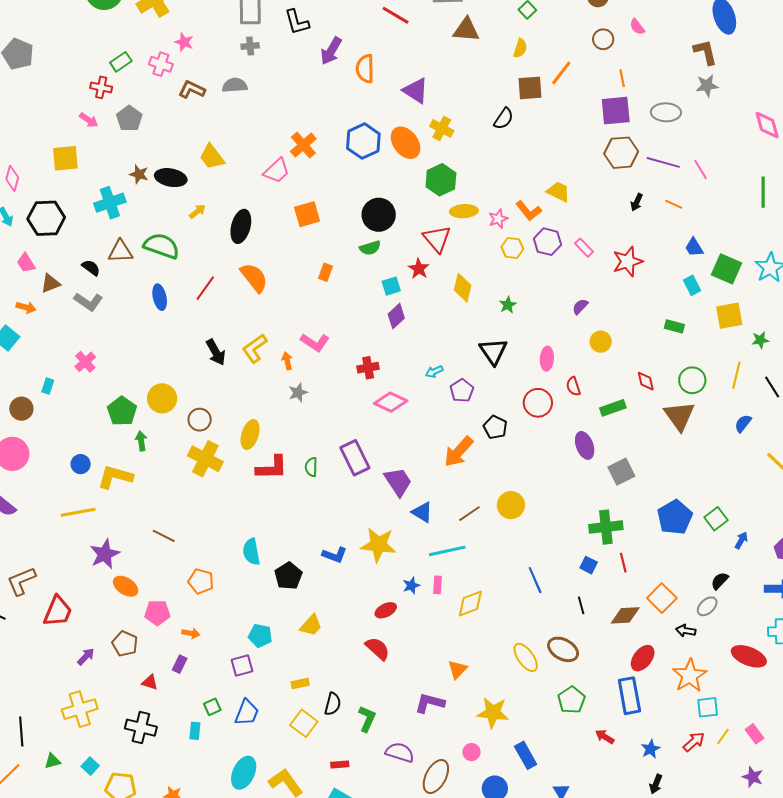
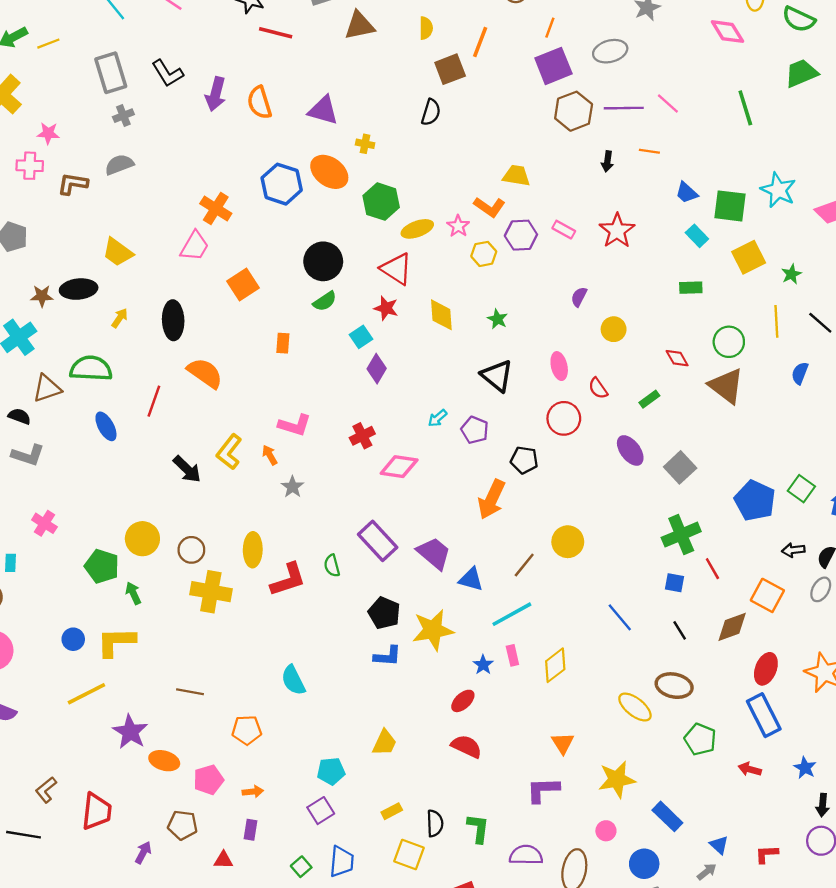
orange line: (622, 78) -> (550, 28), turned 48
yellow cross: (442, 128) -> (365, 144), size x0.7
green rectangle: (613, 408) -> (649, 399), size x0.7
black pentagon: (288, 576) -> (384, 613), moved
brown L-shape: (21, 581) -> (46, 790), size x0.7
black arrow: (686, 631) -> (793, 550), moved

